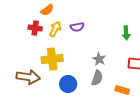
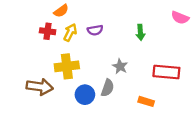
green arrow: (126, 33) -> (140, 32), moved
gray semicircle: (97, 78) -> (108, 88), moved

